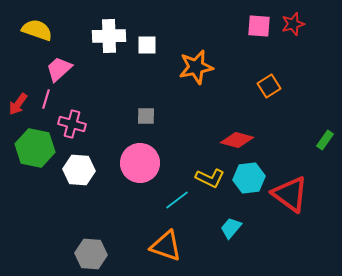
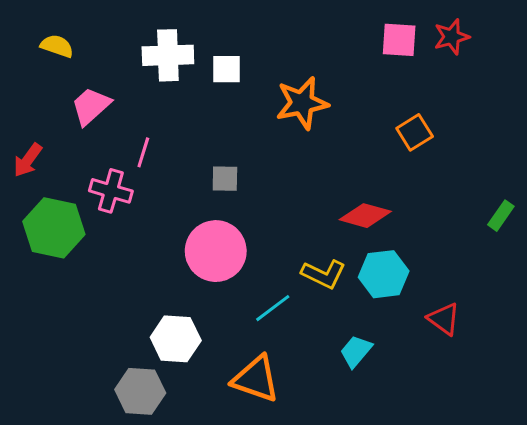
yellow semicircle: (37, 30) -> (57, 46), size x0.7
pink line: (46, 99) -> (143, 152), moved
white hexagon: (79, 170) -> (176, 339), moved
red triangle: (290, 194) -> (444, 319), moved, size x0.6

